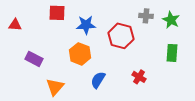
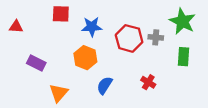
gray cross: (146, 16) -> (156, 37), moved
green star: (171, 20) -> (182, 21), size x1.4

